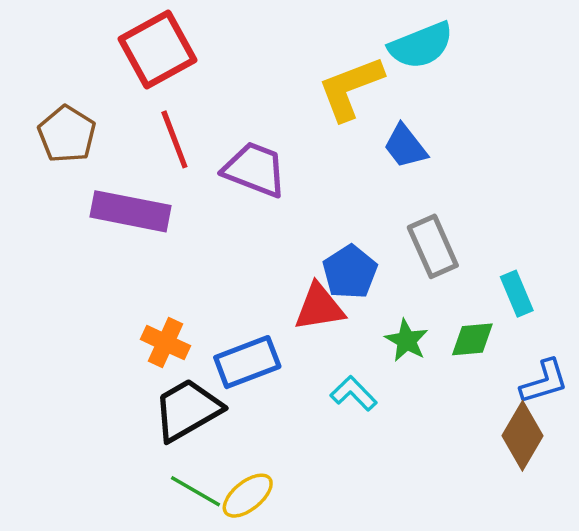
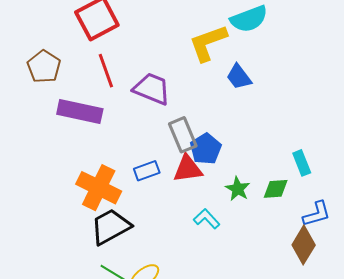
gray rectangle: (433, 246) -> (183, 135), moved
orange cross: (166, 343) -> (99, 188), size x1.6
blue rectangle: (247, 362) -> (147, 171), moved, size x0.7

